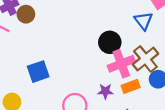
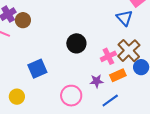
black circle: (110, 42) -> (76, 43), moved
pink cross: (121, 64) -> (108, 56), size x0.7

